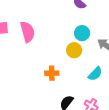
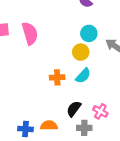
cyan semicircle: (95, 74) -> (83, 76), moved

